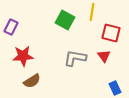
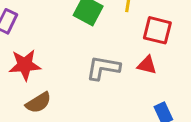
red triangle: (104, 56) -> (147, 65), turned -40

